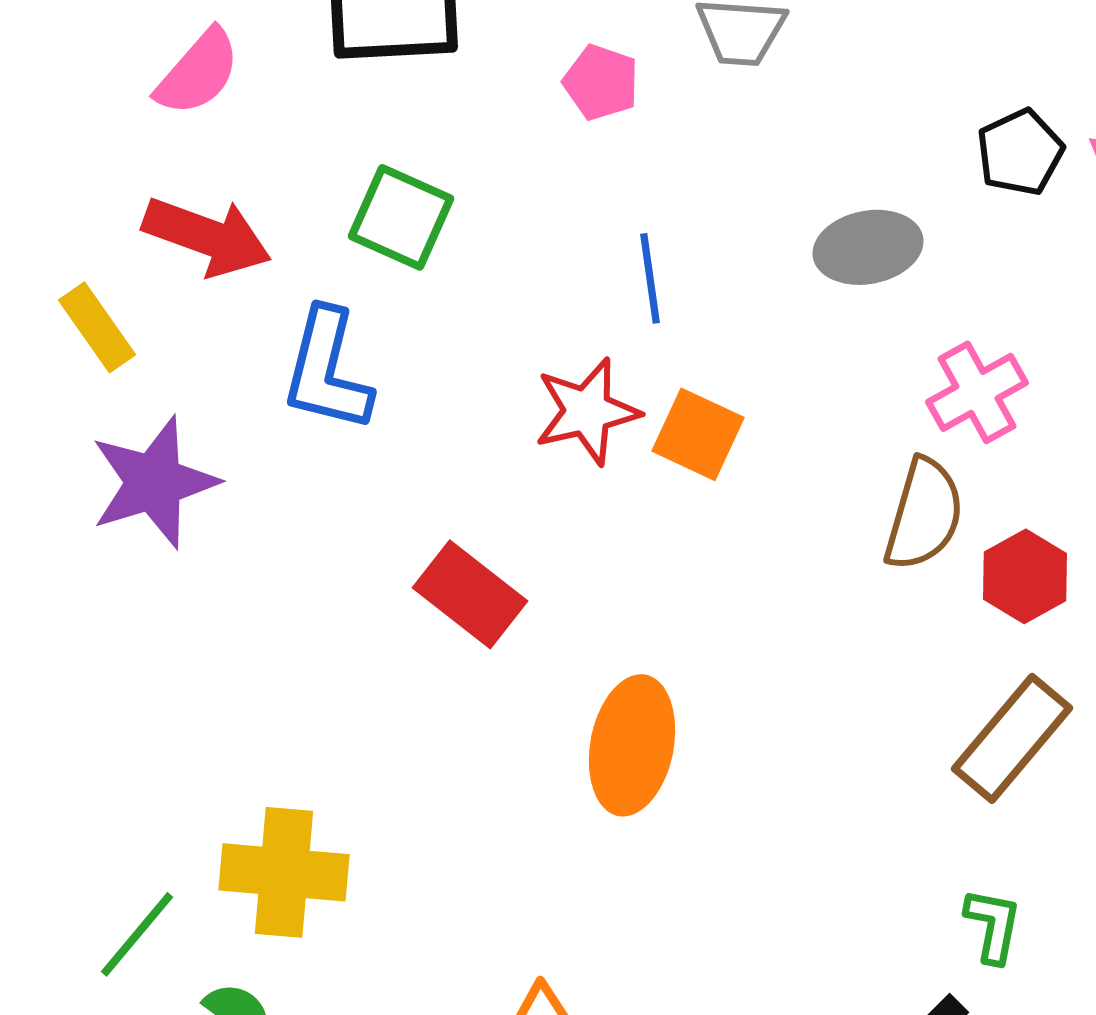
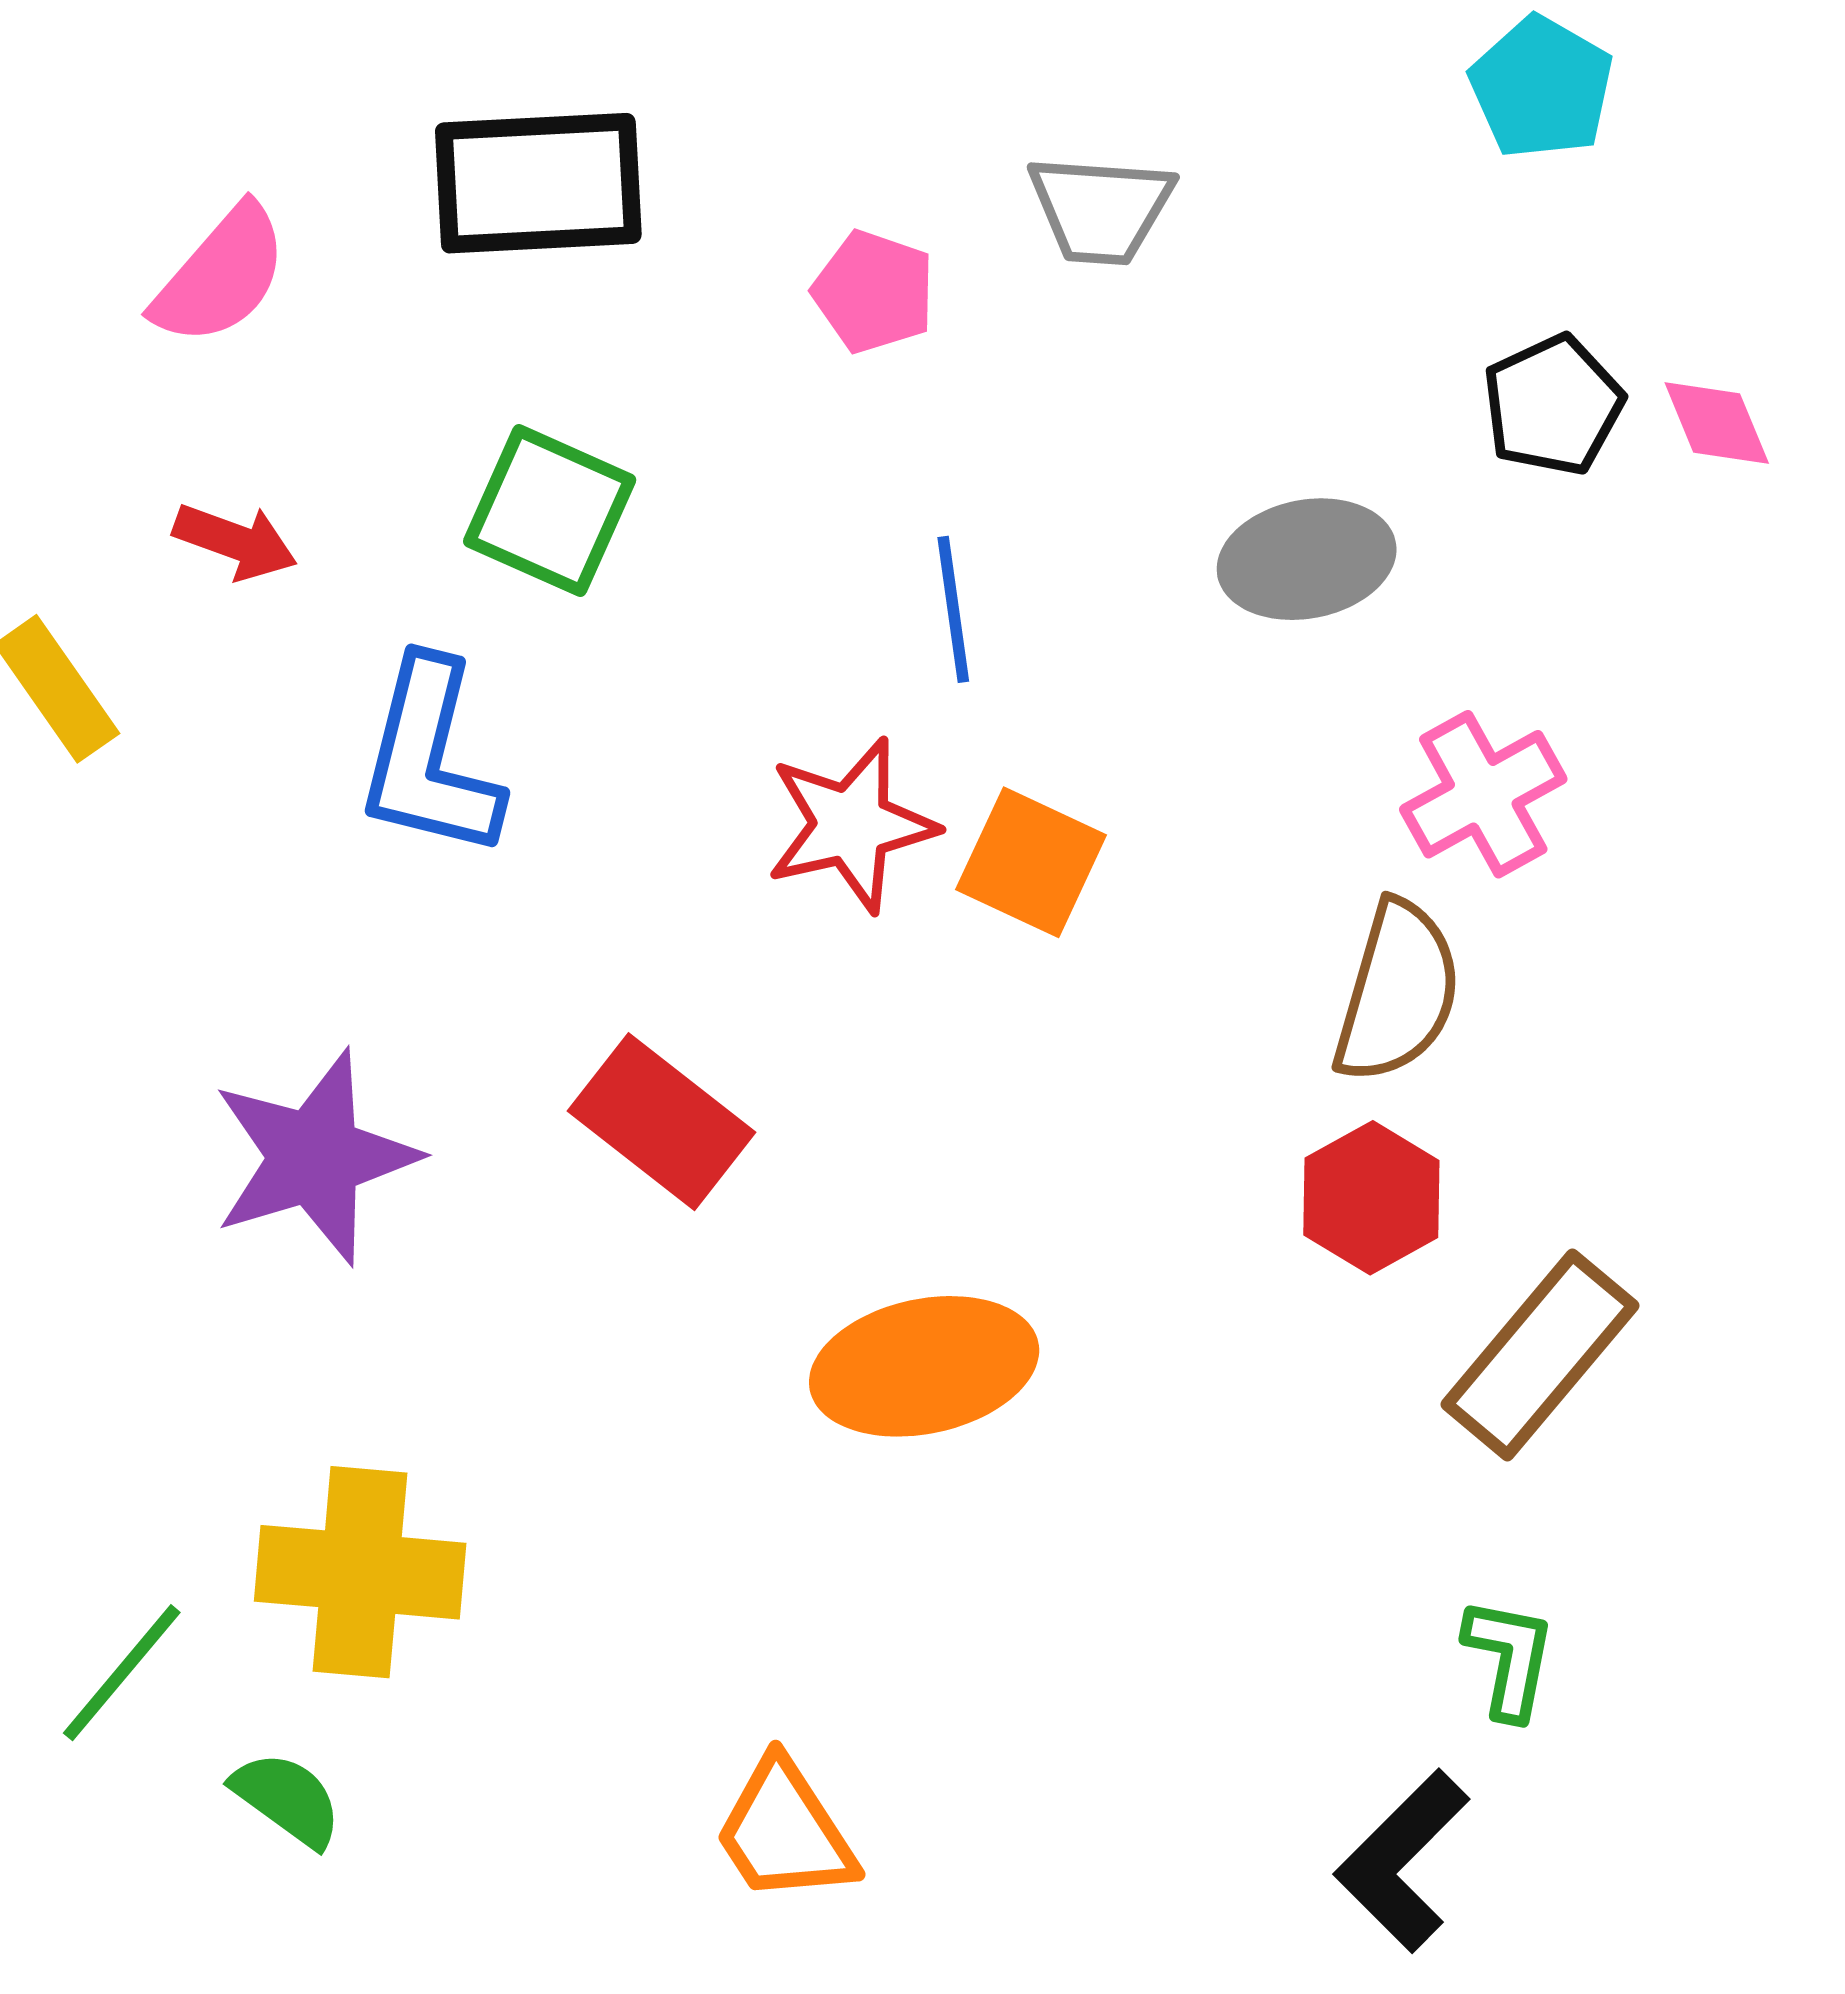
red arrow: (207, 236) -> (235, 541), size x0.6
purple star: (154, 482) -> (315, 1157), moved
red hexagon: (1025, 576) -> (1371, 1198), moved
orange ellipse: (632, 745) -> (924, 1366), turned 67

